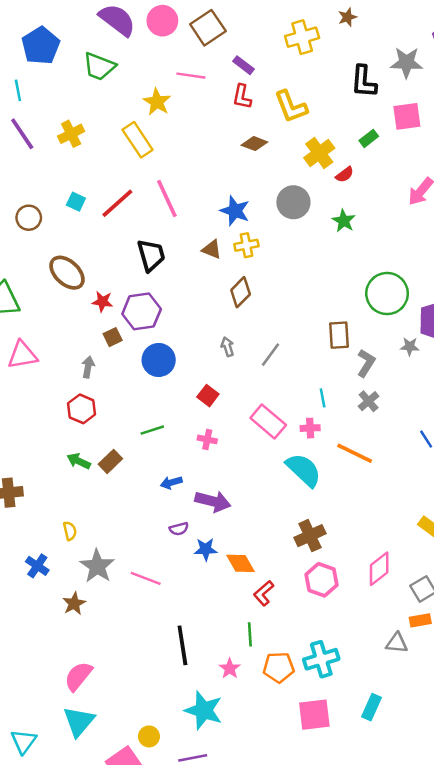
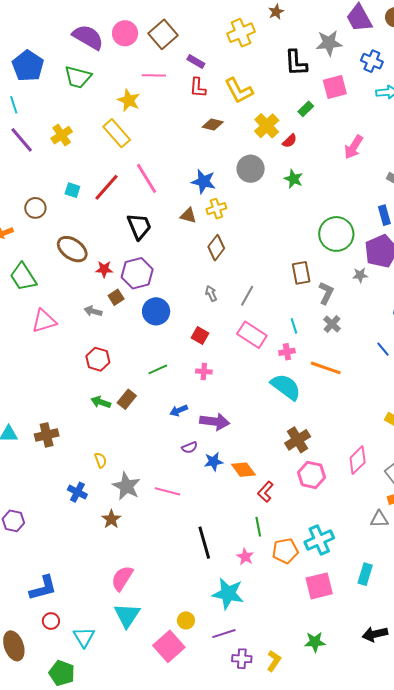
gray arrow: (88, 367) -> (93, 311), moved, turned -78
pink rectangle: (268, 422) -> (252, 335), moved

